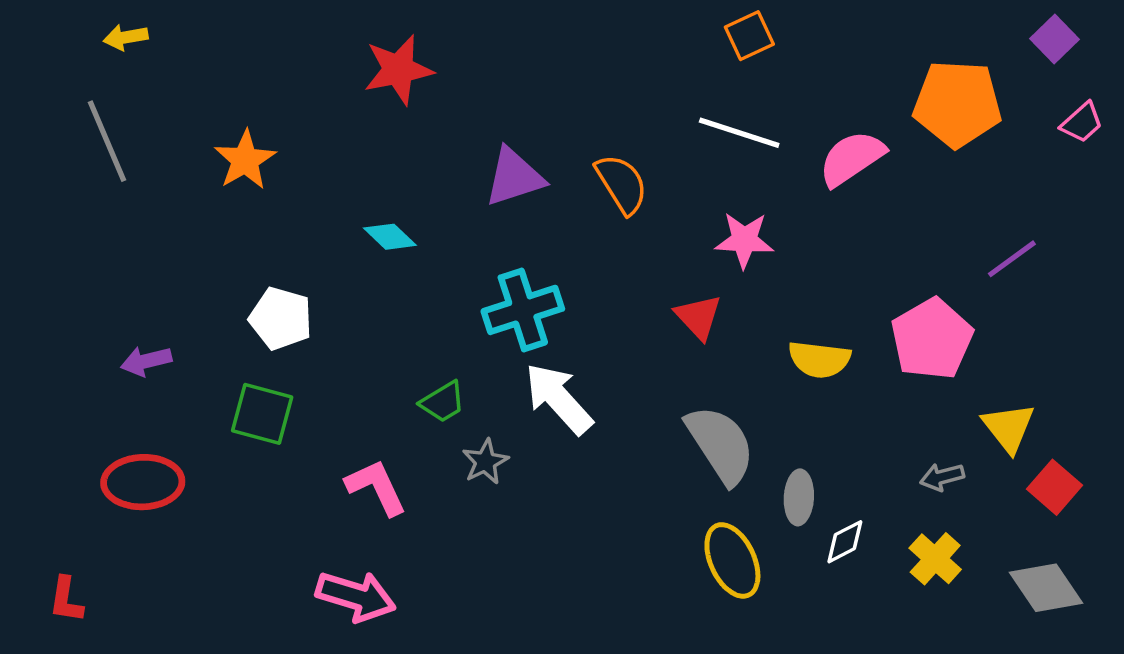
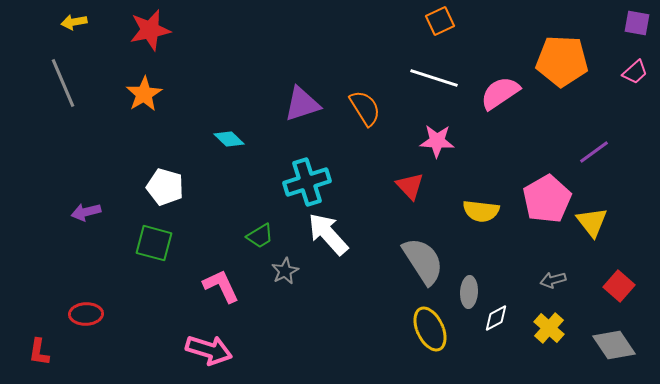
purple square: (1055, 39) -> (637, 23), moved, turned -36
red star: (398, 70) -> (150, 30), moved
yellow triangle: (1009, 428) -> (592, 222), moved
red ellipse: (143, 482) -> (86, 314), moved, size x0.7

